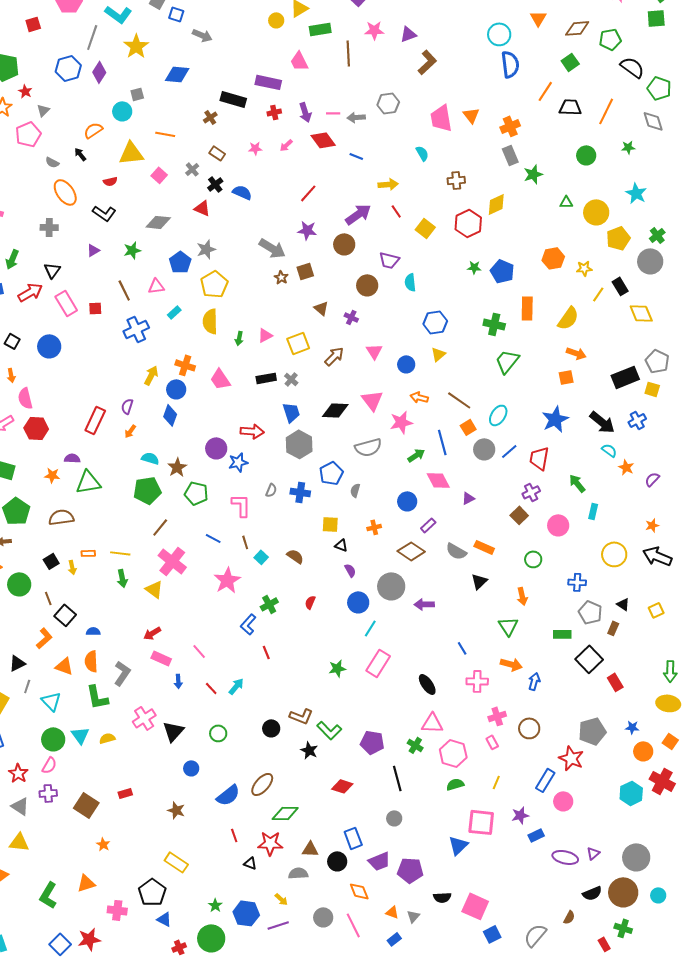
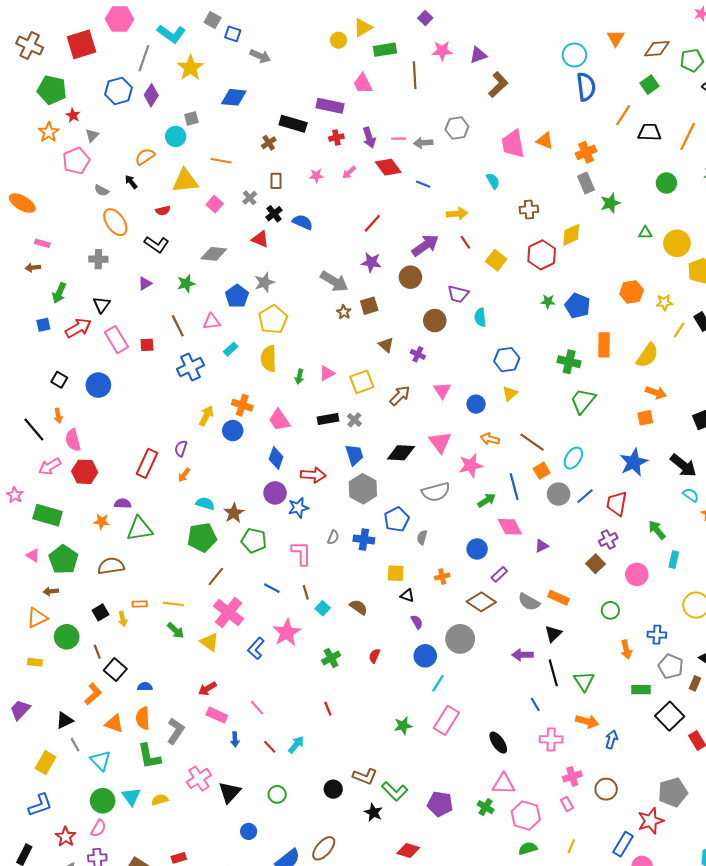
red square: (33, 24) -> (81, 44), size x1.8
orange triangle: (471, 115) -> (545, 141), turned -30
brown rectangle: (217, 153) -> (276, 181), turned 56
blue diamond: (170, 415) -> (276, 458), moved
green arrow: (122, 578) -> (176, 630), turned -36
orange arrow: (522, 596) -> (626, 649), moved
purple arrow: (424, 604) -> (523, 655), moved
blue L-shape: (248, 624) -> (256, 648), moved
gray line: (27, 686) -> (75, 745), turned -48
red star: (571, 758) -> (651, 821), turned 30
black line: (397, 778) -> (553, 673), moved

